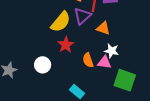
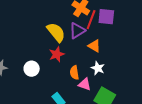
yellow semicircle: (61, 22) -> (56, 32), turned -90
pink triangle: (104, 62) -> (85, 84), moved

